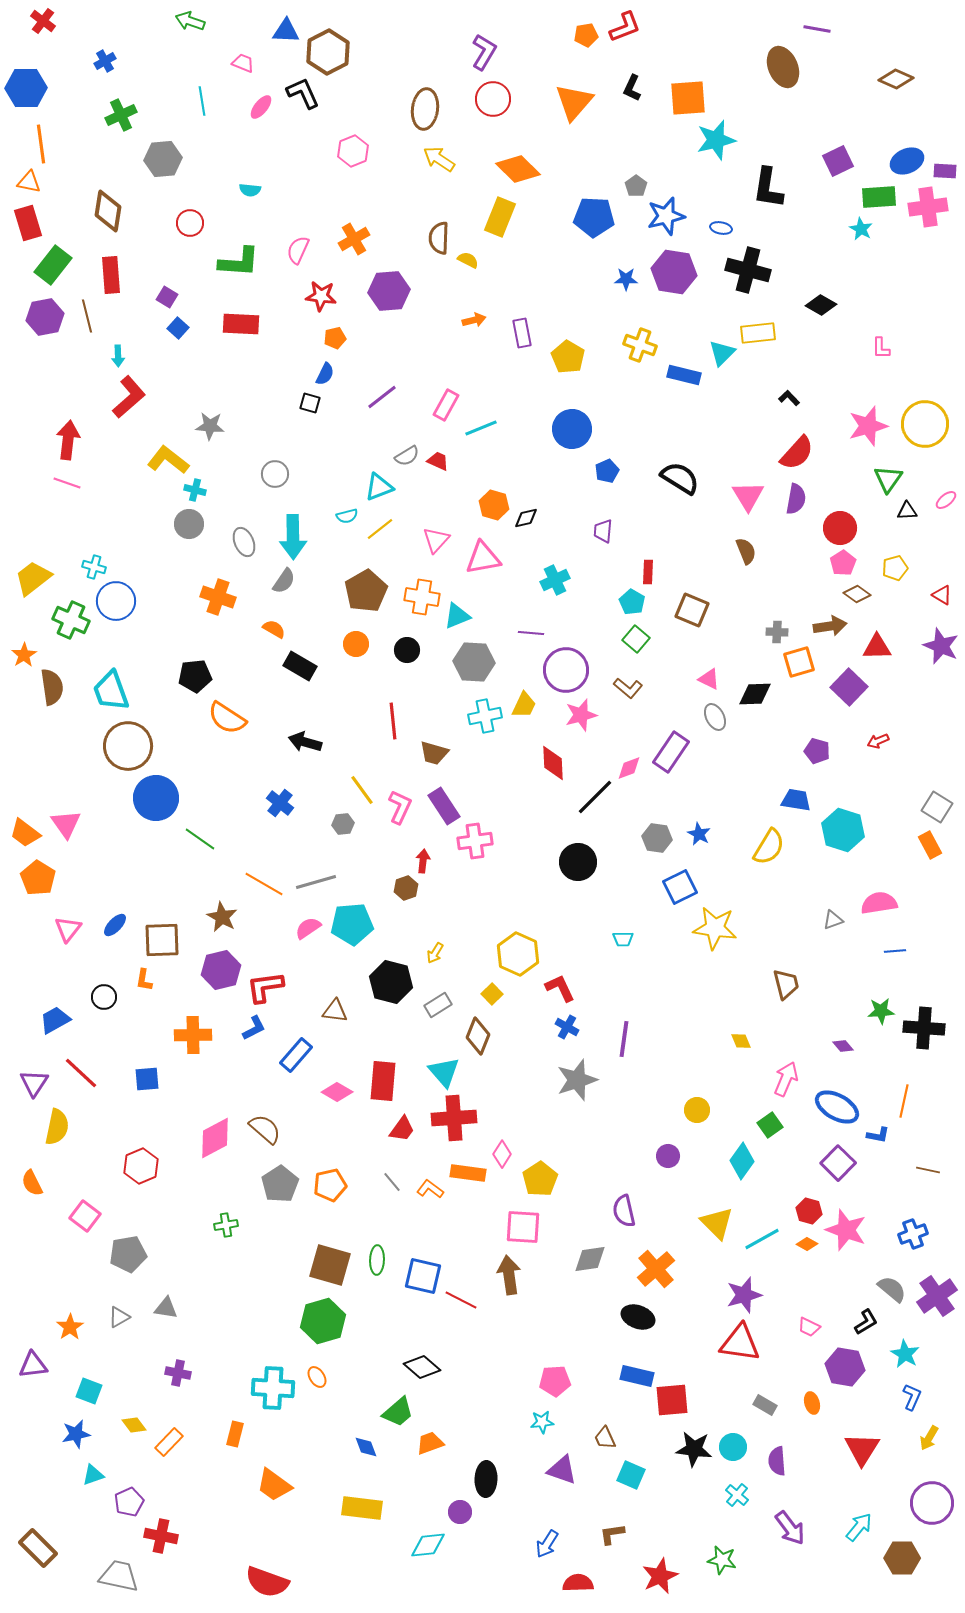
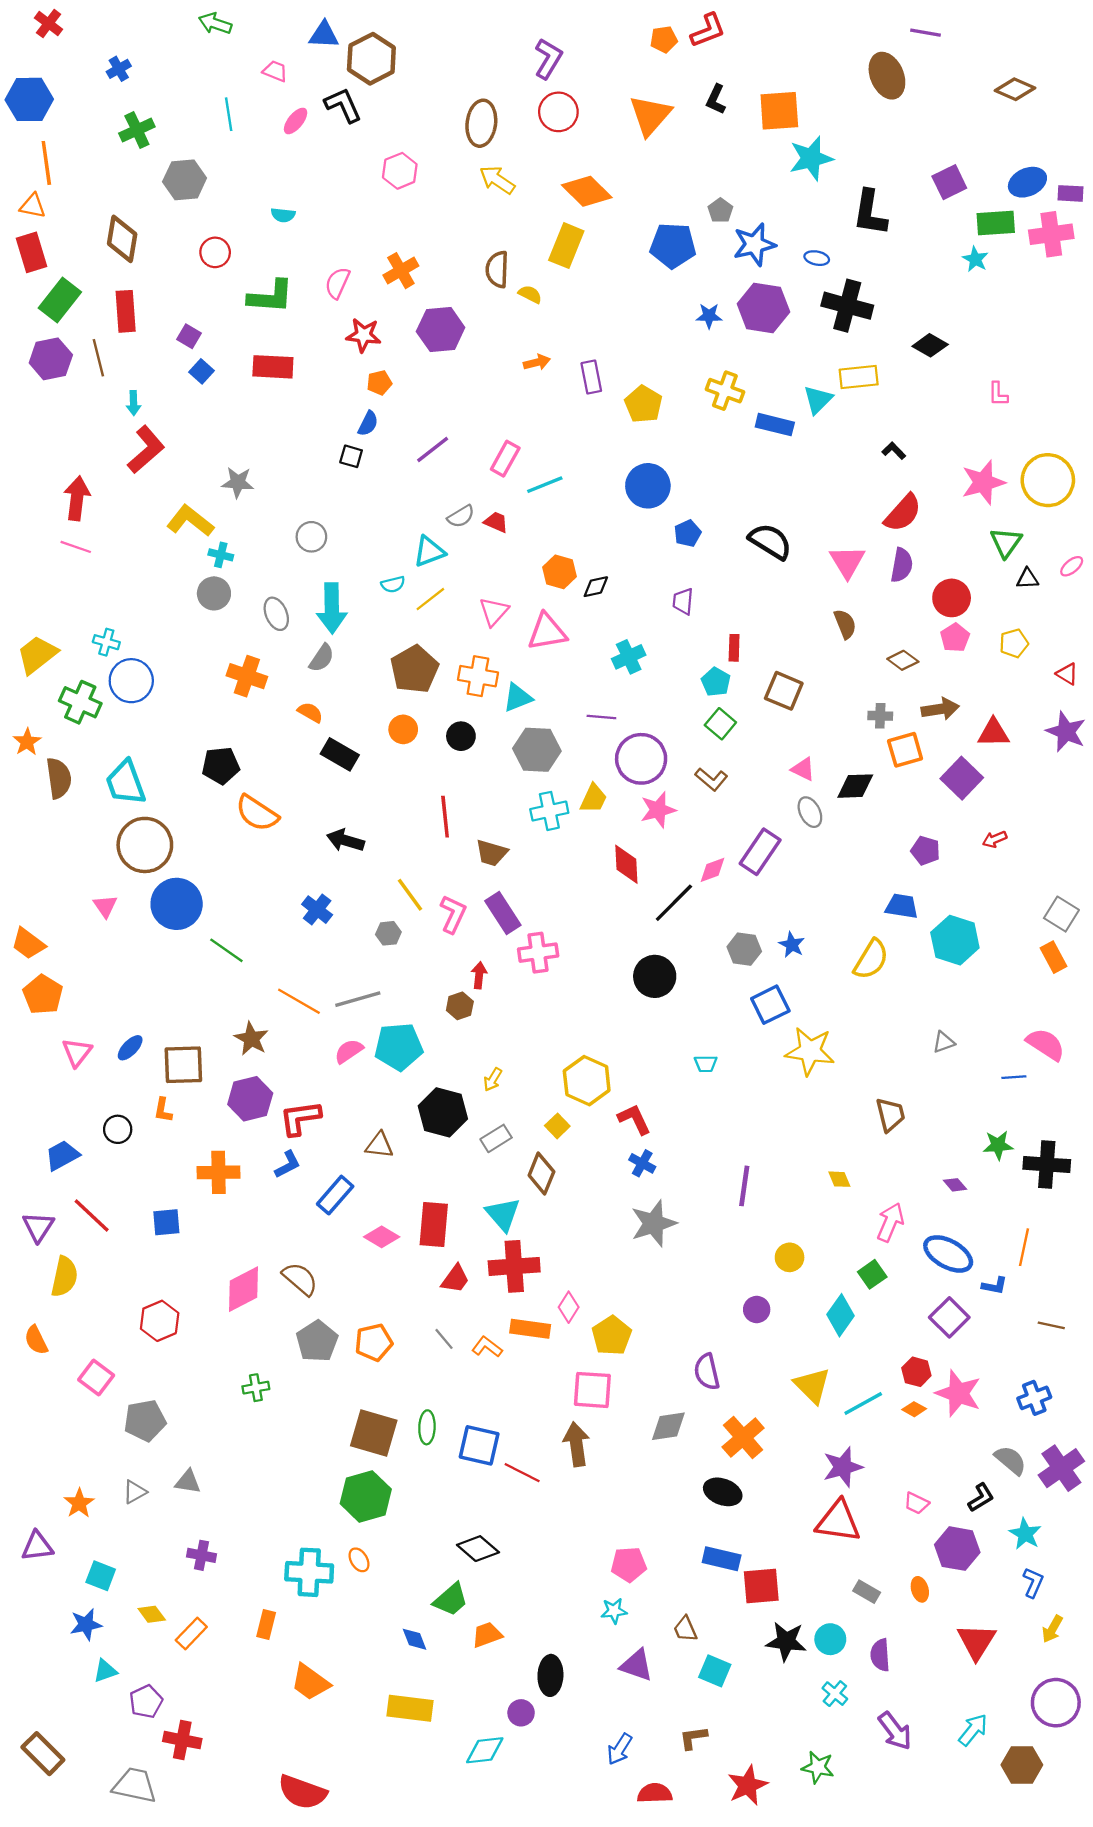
brown diamond: (857, 594) -> (903, 660), moved
pink triangle: (66, 824) -> (105, 906), moved, size x0.7
pink semicircle: (879, 903) -> (1046, 1044), moved, turned 42
purple line: (624, 1039) -> (744, 1186), moved

